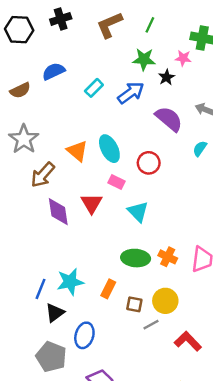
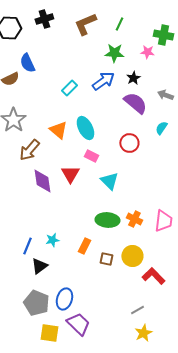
blue semicircle: (54, 71) -> (27, 63), moved, turned -90
black star: (167, 77) -> (133, 78), moved
cyan rectangle: (94, 88) -> (69, 88), moved
red circle: (149, 163) -> (129, 143), moved
cyan star: (70, 282) -> (52, 240), size x0.6
gray line: (151, 325) -> (137, 310), moved
blue ellipse: (84, 335) -> (64, 299), moved
red L-shape: (188, 341) -> (153, 276), moved

